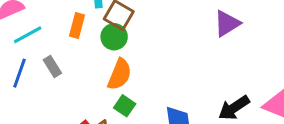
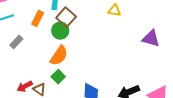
purple triangle: (227, 23) -> (151, 38), moved, turned 36
gray rectangle: (52, 67) -> (16, 42), turned 64

